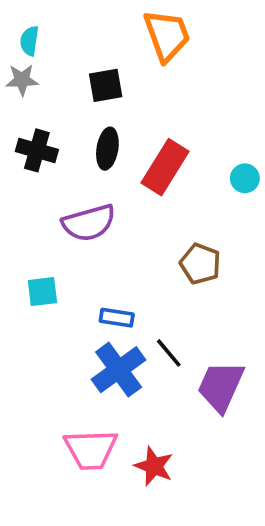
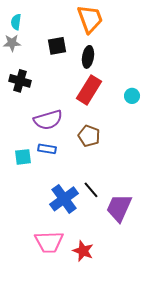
black ellipse: (107, 149) -> (88, 57), moved
brown pentagon: (200, 264) -> (89, 136), moved
blue rectangle: (117, 318) -> (47, 149), moved

